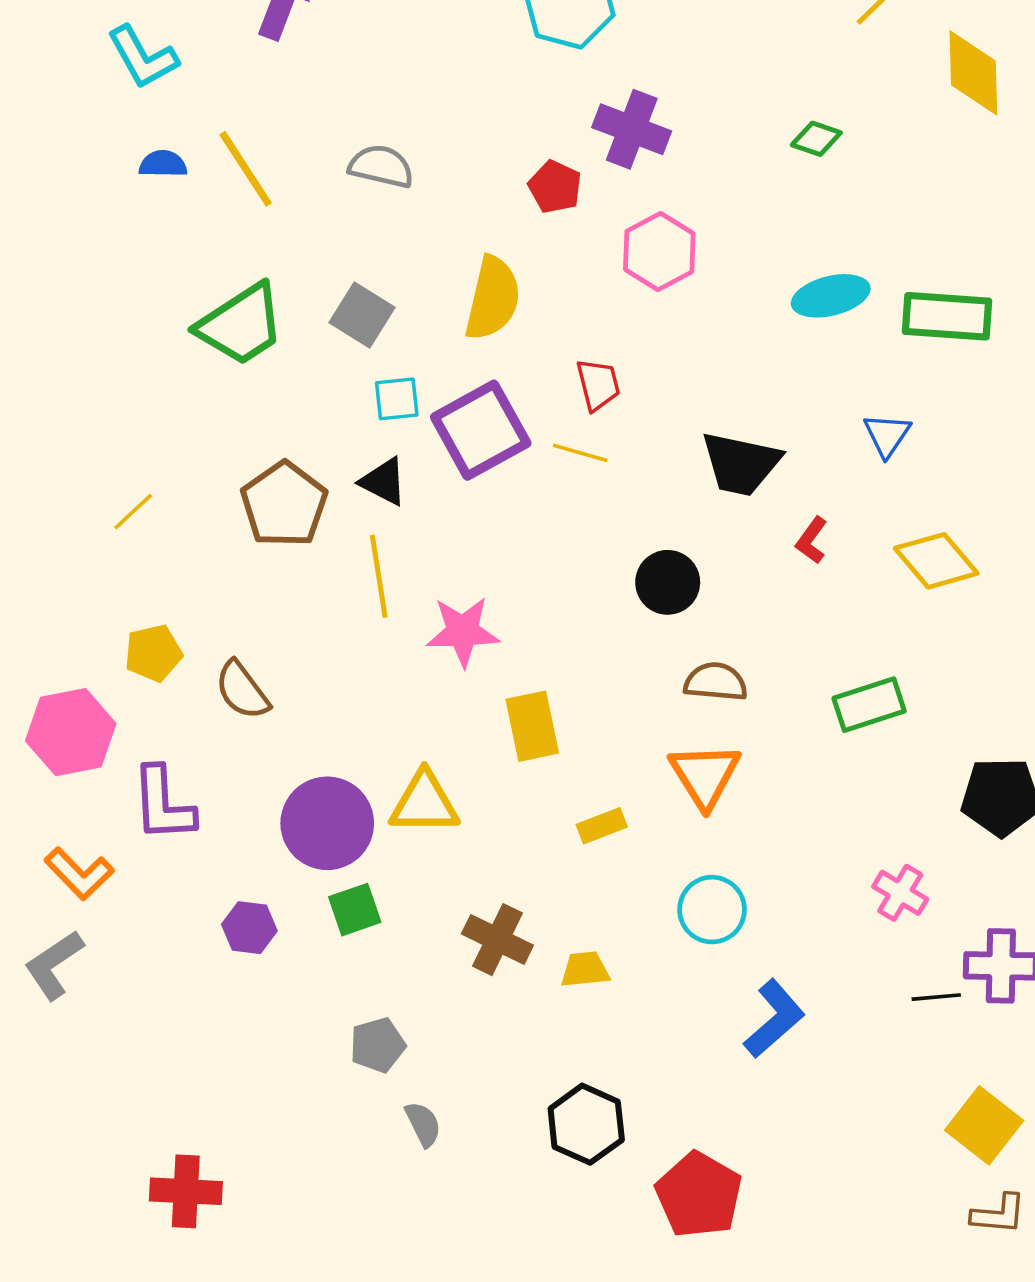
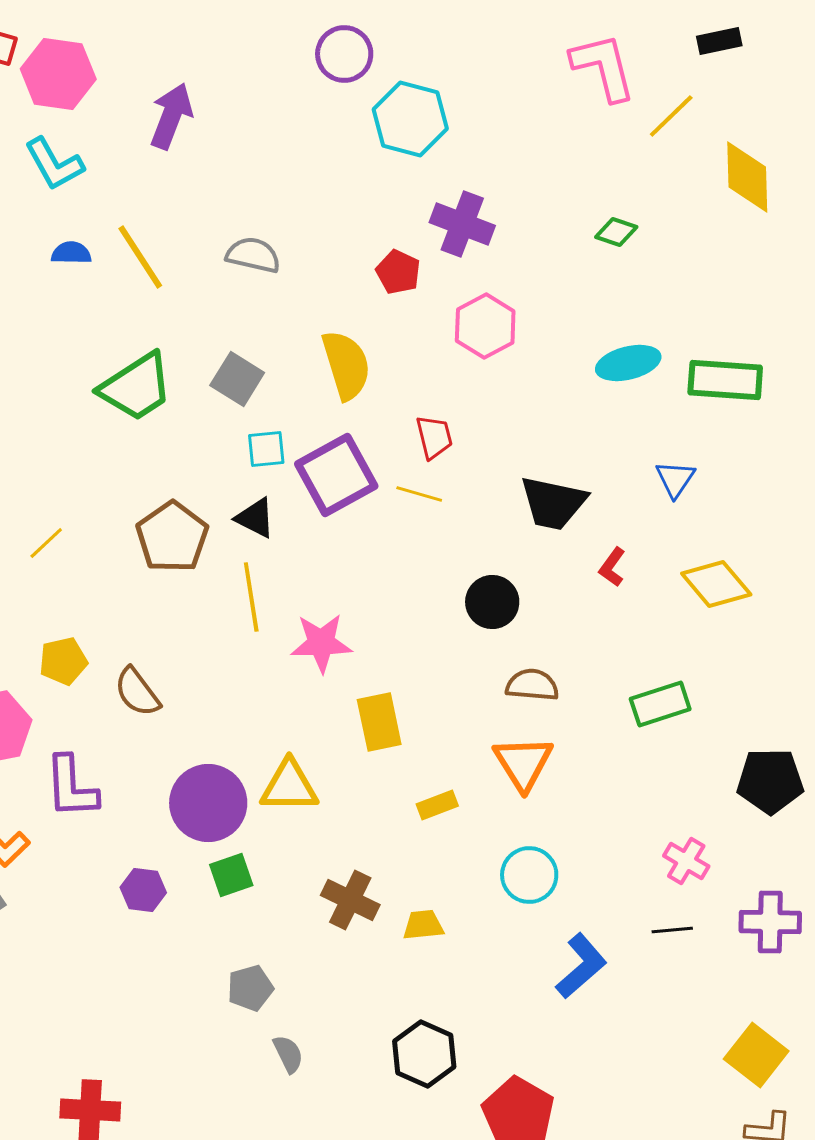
yellow semicircle: (493, 298) -> (346, 365), turned -30
black line: (936, 997) -> (672, 930), moved

